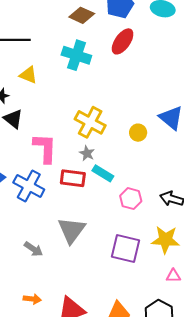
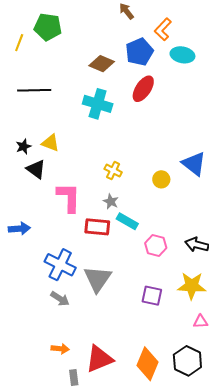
yellow triangle: (28, 75) -> (50, 143), moved
yellow cross: (90, 122) -> (113, 170), size x0.6
blue cross: (29, 186) -> (60, 265), moved
purple square: (125, 248) -> (152, 296), size x0.7

